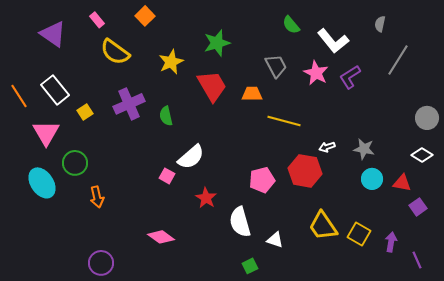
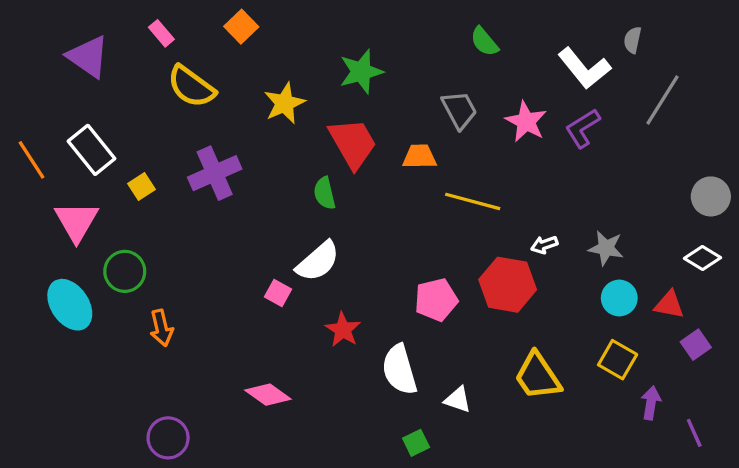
white L-shape: (333, 41) -> (584, 68), moved
green semicircle: (166, 116) -> (325, 193), moved
yellow square: (359, 234) -> (618, 360), moved

